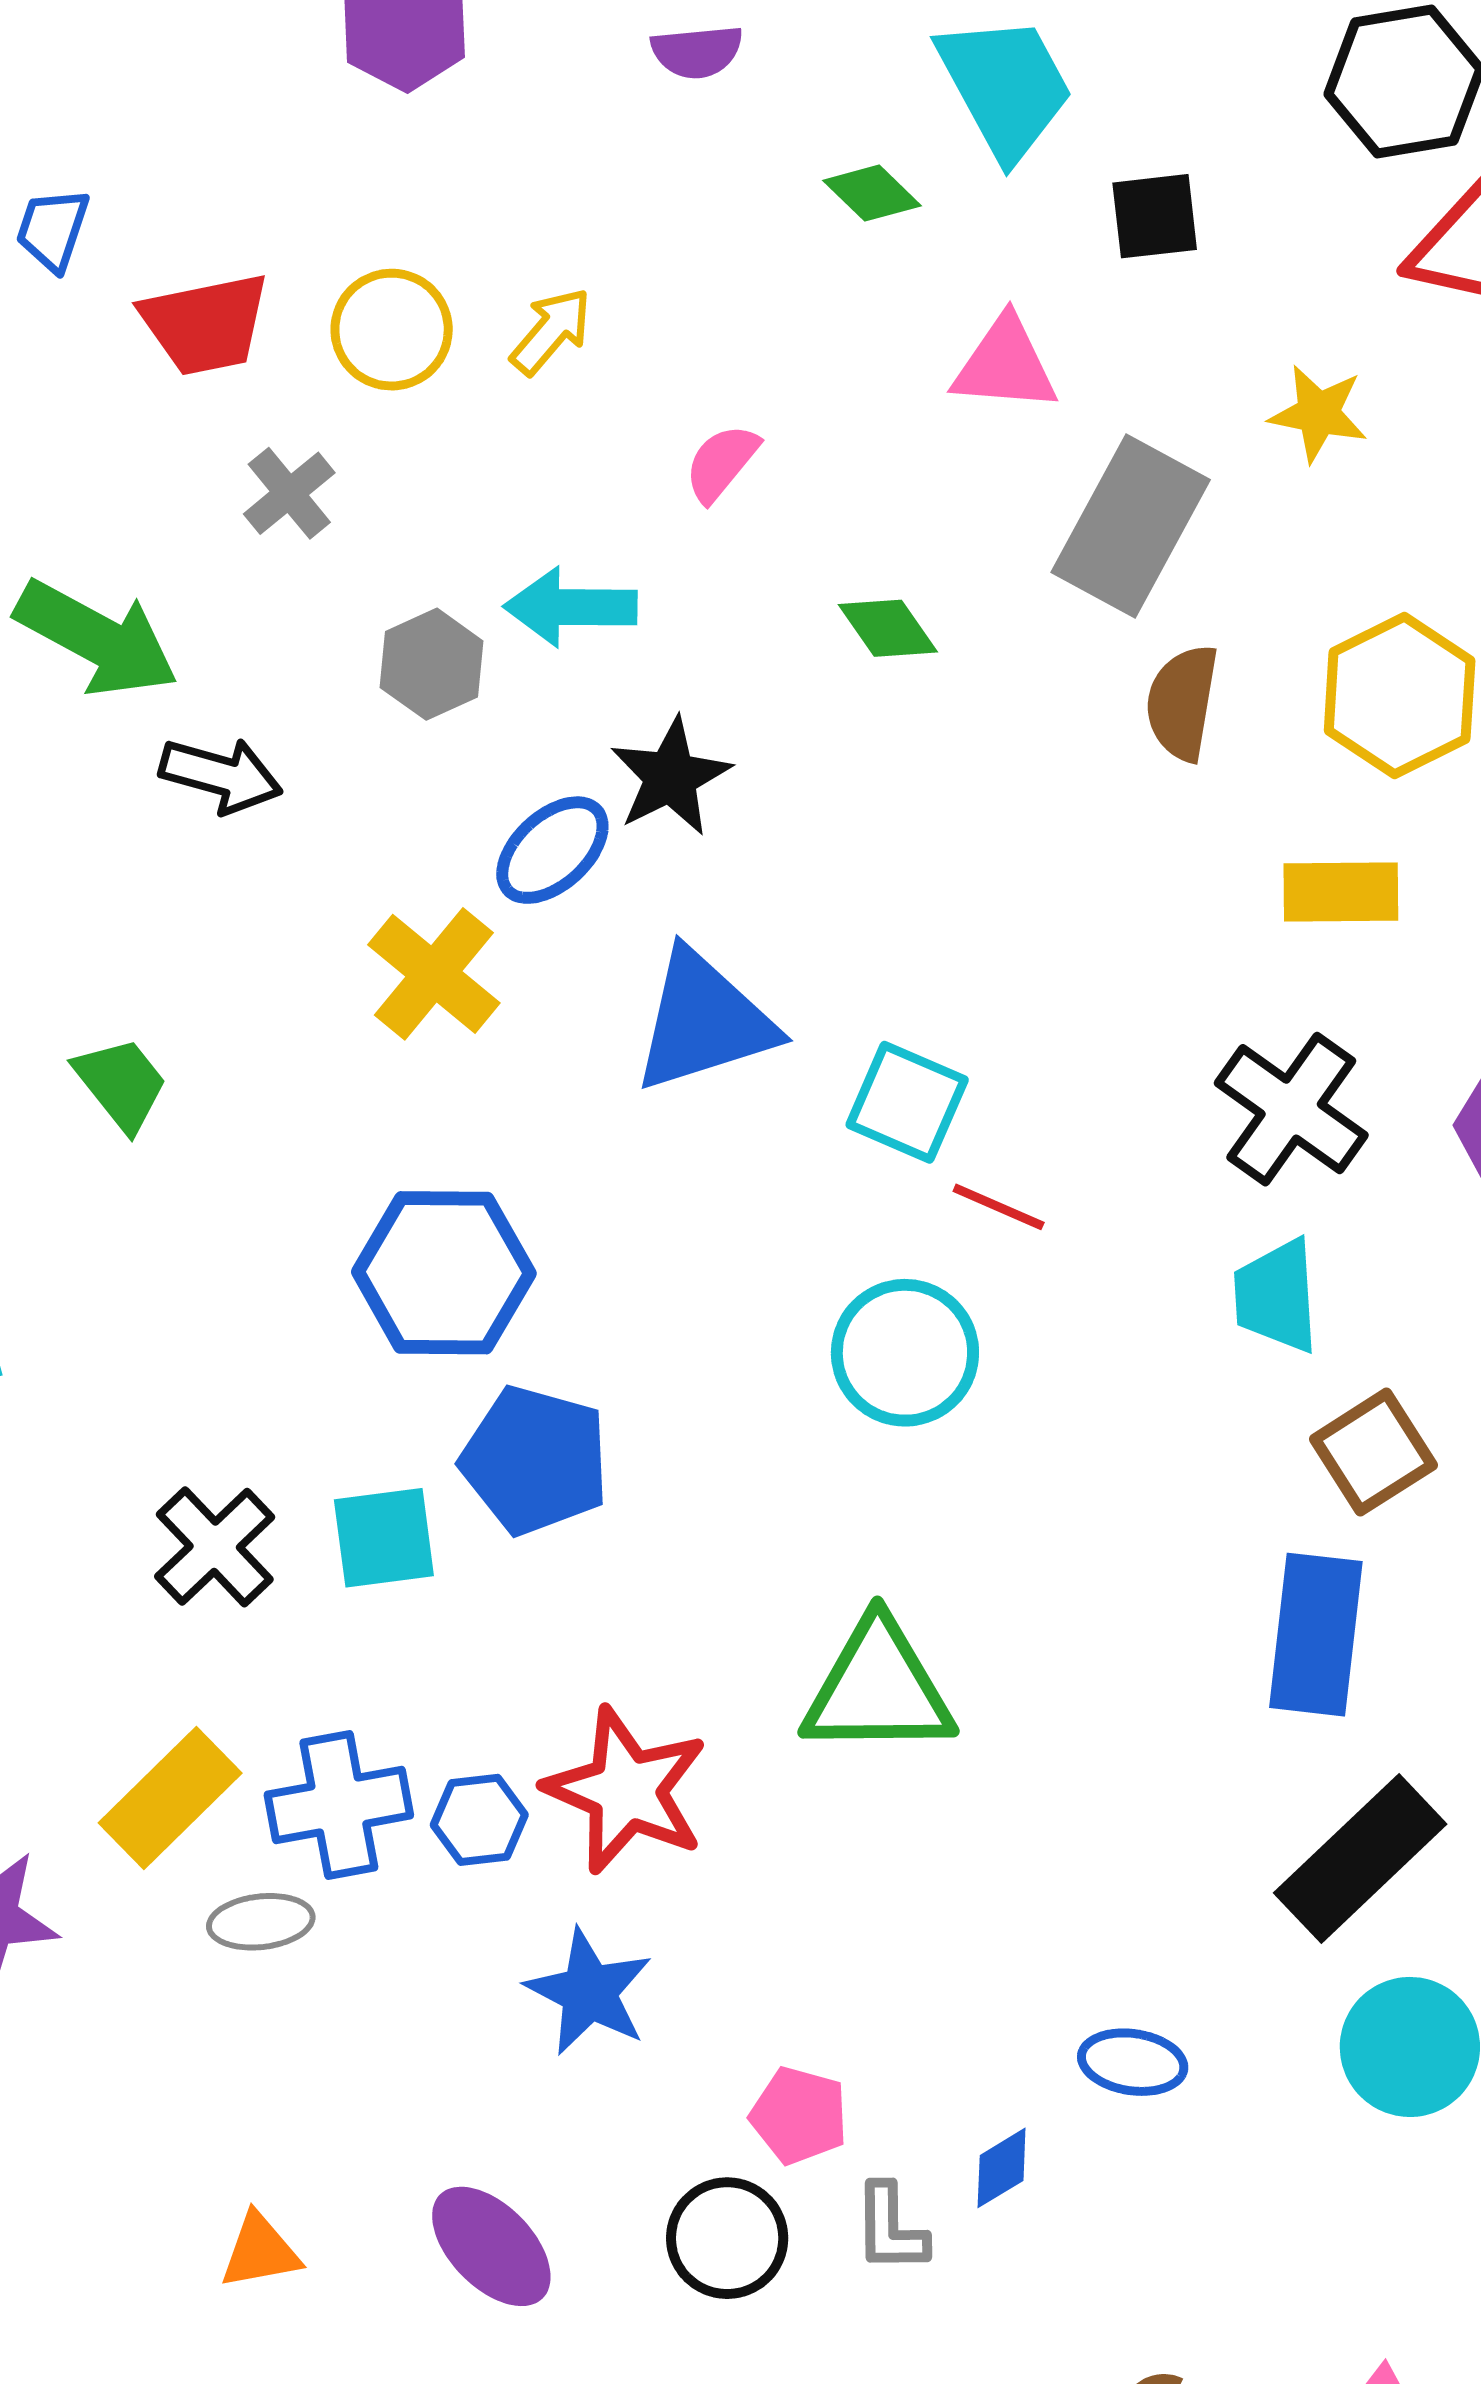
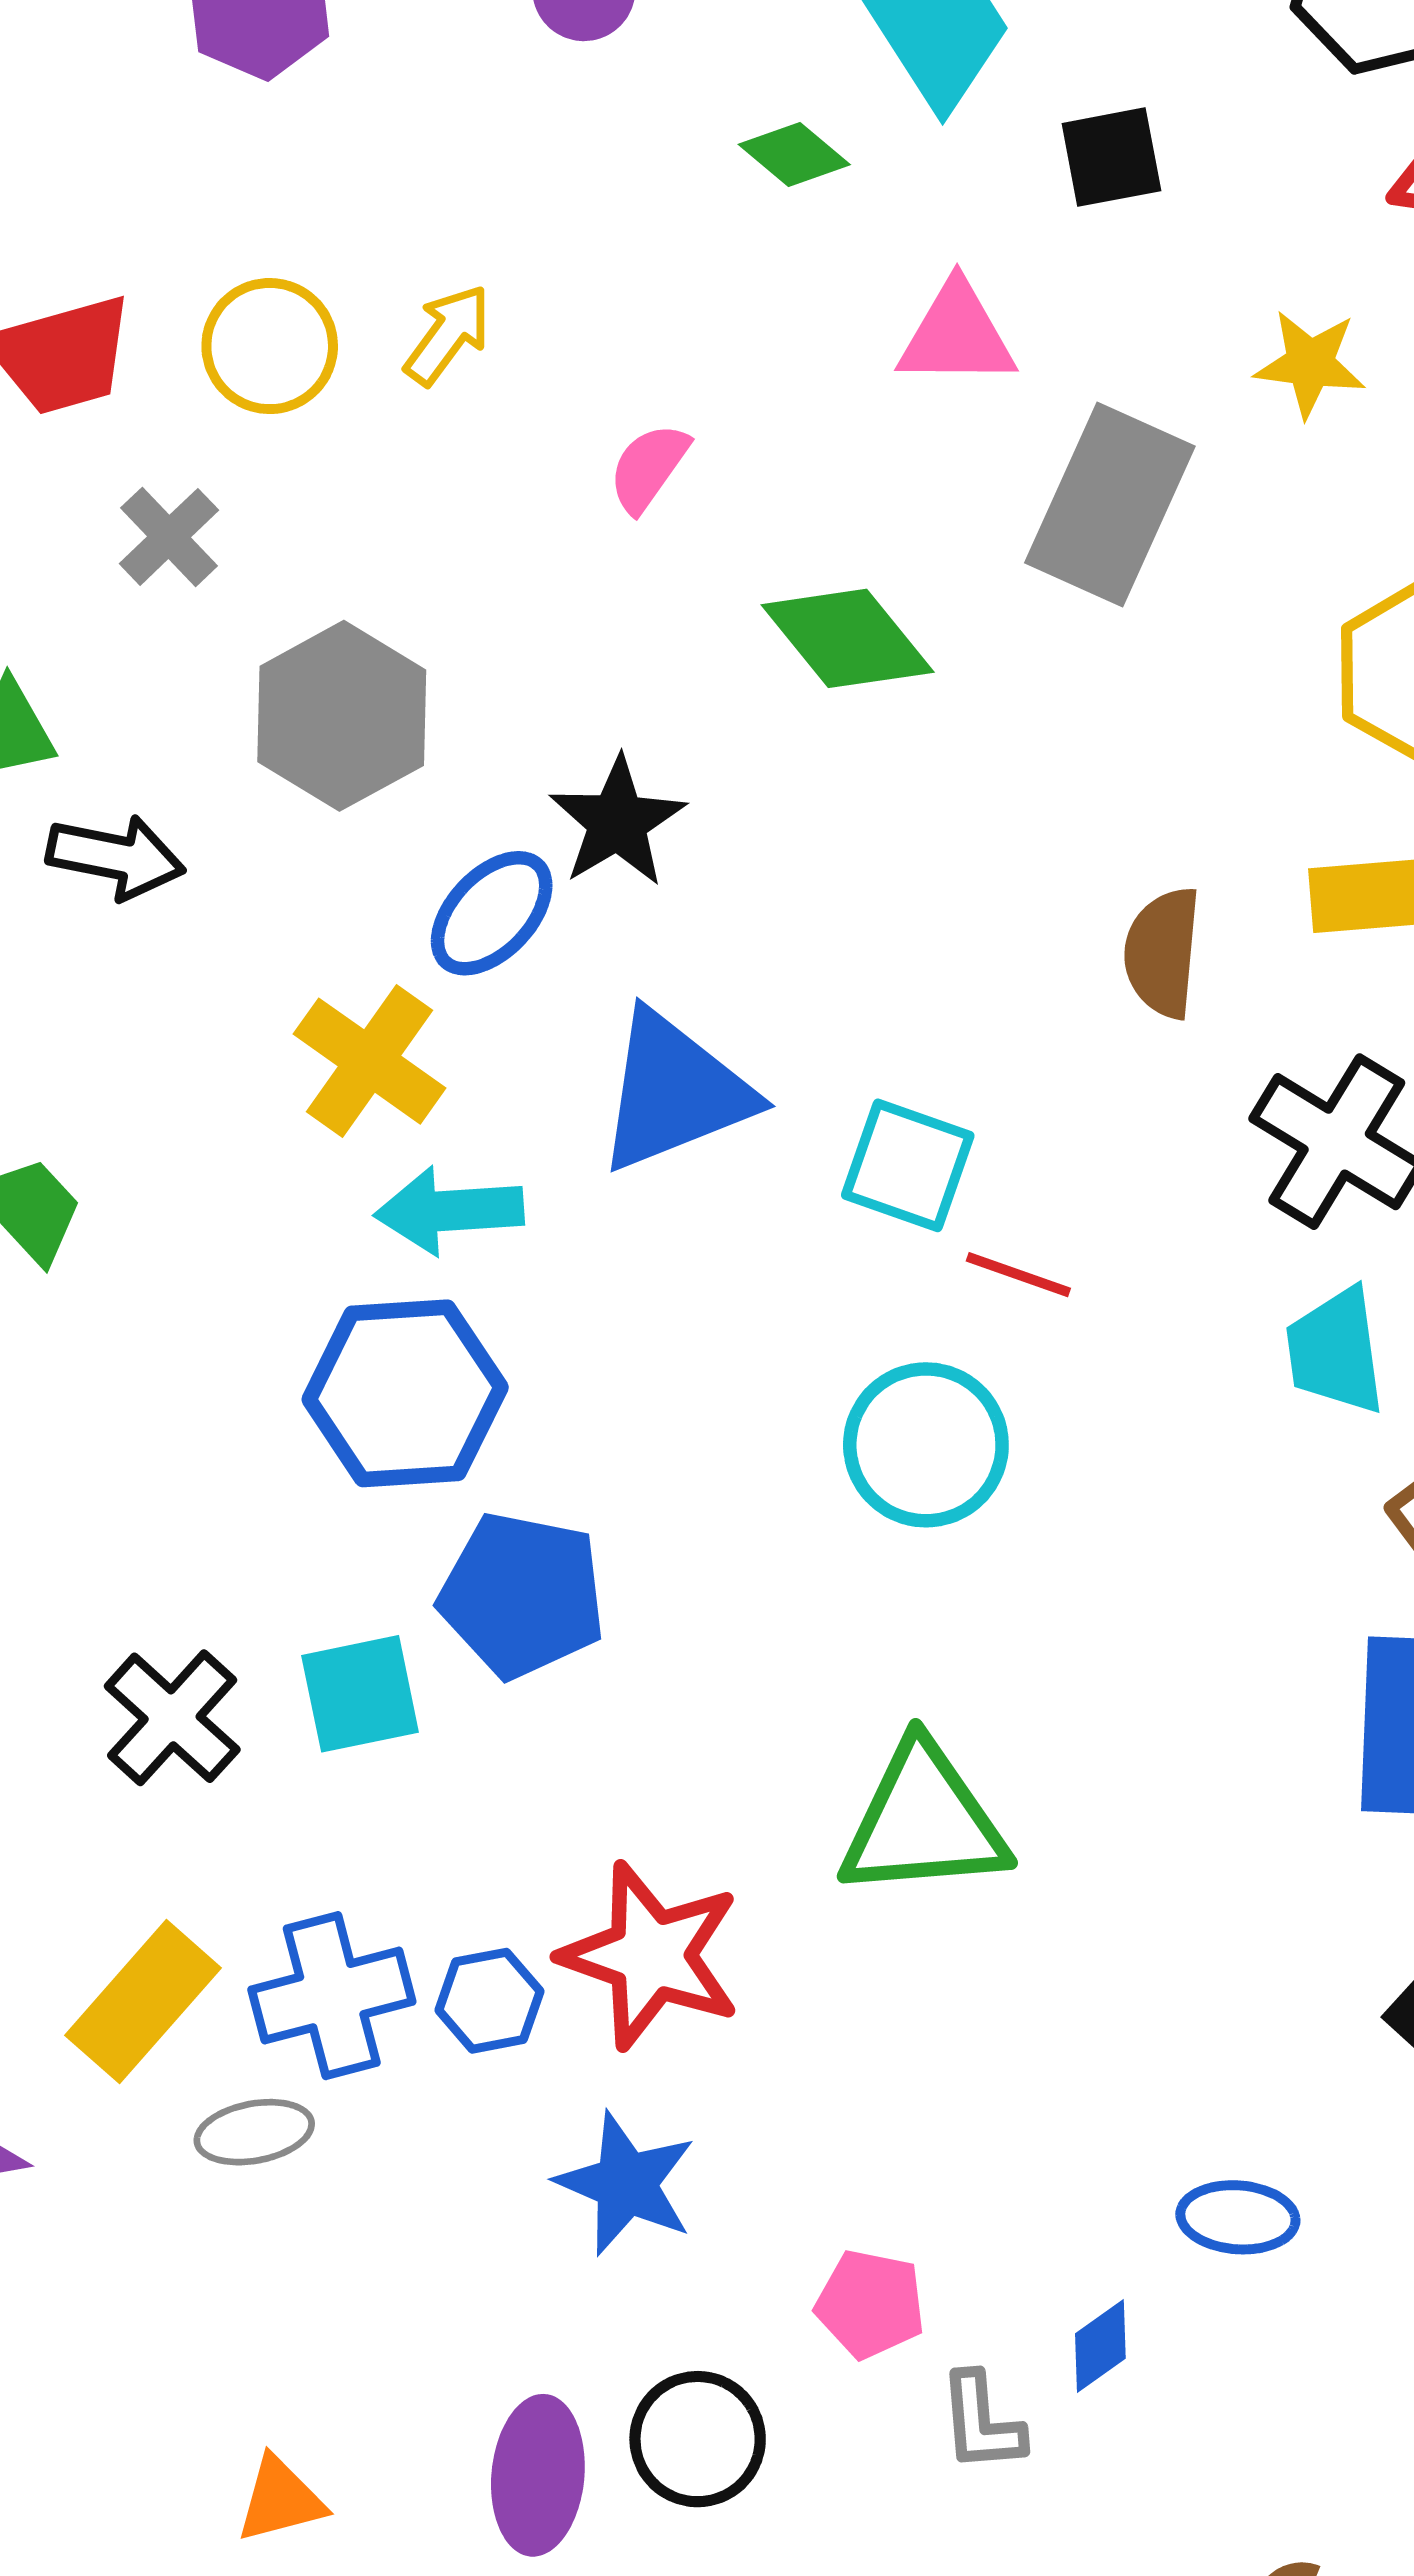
cyan arrow: (571, 607) -> (449, 1211), moved
green diamond: (888, 628) -> (848, 638), size x1.5
gray hexagon: (432, 664) -> (342, 716), size x1.5
brown semicircle: (1182, 703) -> (1163, 952), moved
black circle: (727, 2238) -> (698, 2439), moved
purple ellipse: (491, 2246) -> (538, 2475), turned 54

